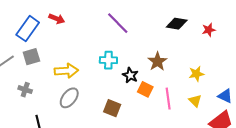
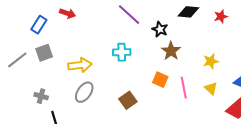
blue rectangle: (28, 29) -> (39, 25), size x0.7
black star: (130, 75) -> (160, 29), moved
gray cross: (25, 90) -> (41, 96), moved
brown square: (112, 108) -> (128, 100), turned 36

